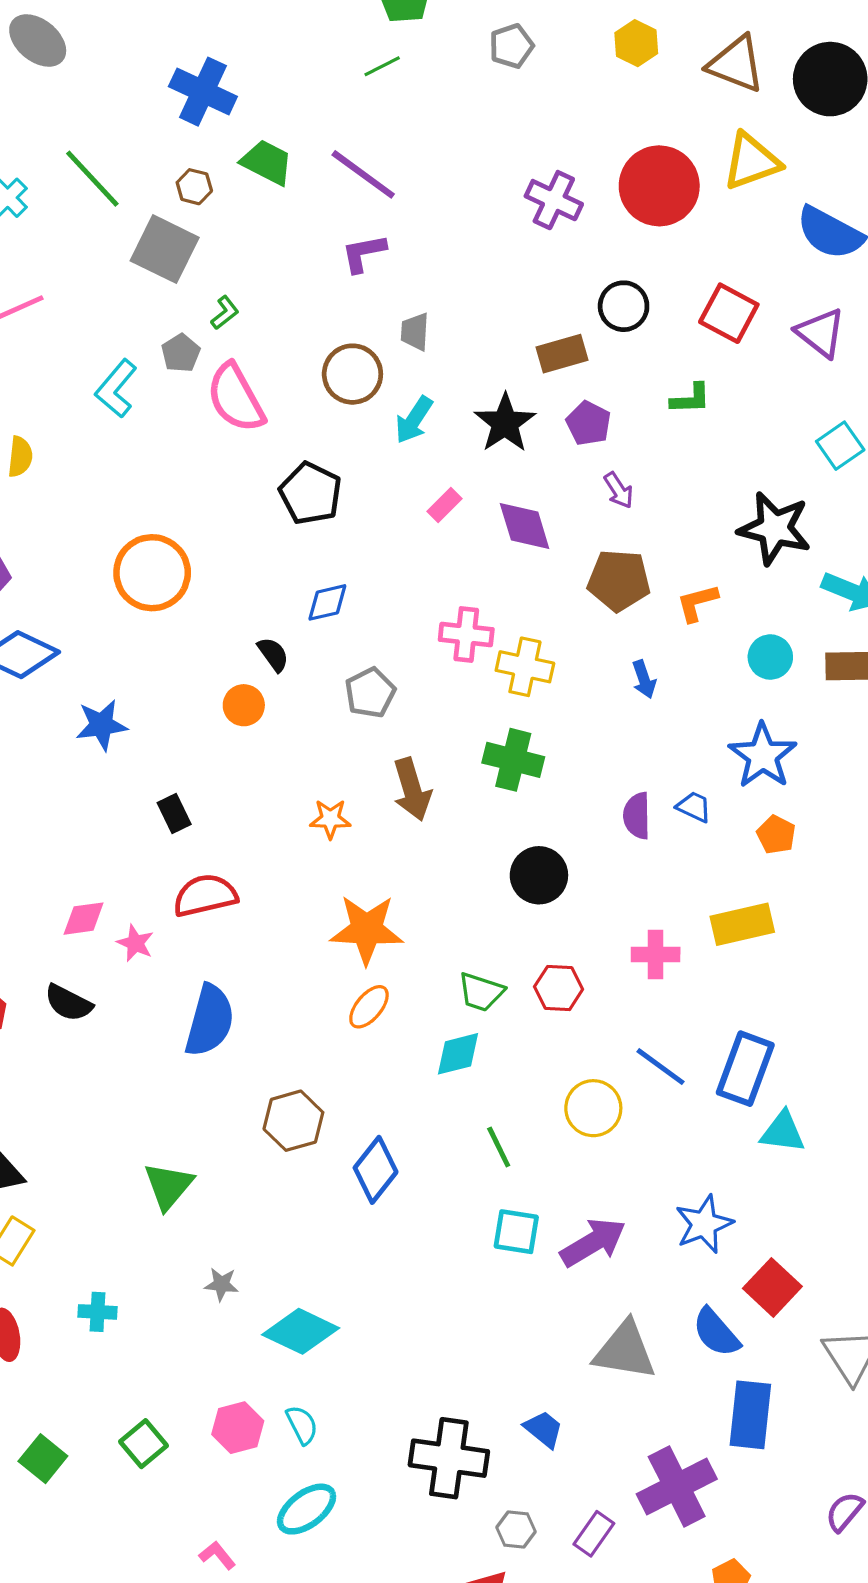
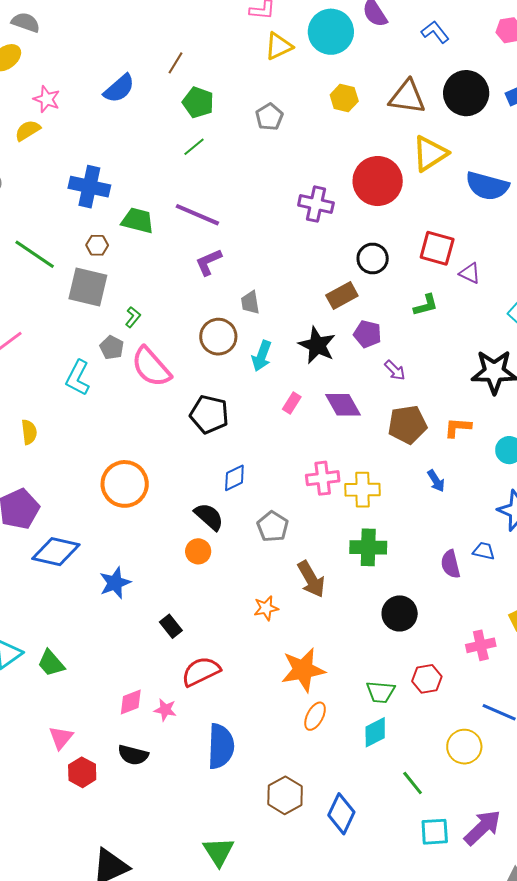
purple triangle: (821, 333) -> (470, 273), moved, size x0.7
orange L-shape: (697, 603) -> (458, 427), turned 32
black semicircle: (273, 654) -> (209, 517), size x1.4

